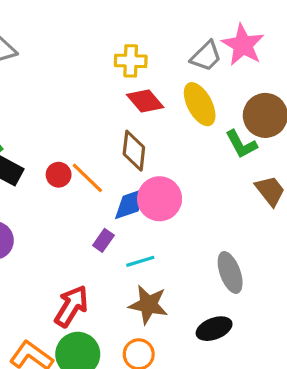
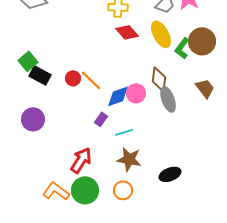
green L-shape: (241, 144) -> (182, 48), moved, turned 65
brown diamond: (134, 151) -> (159, 79), moved
pink circle: (160, 199) -> (136, 93), size x0.7
gray ellipse: (230, 273) -> (168, 99), moved

